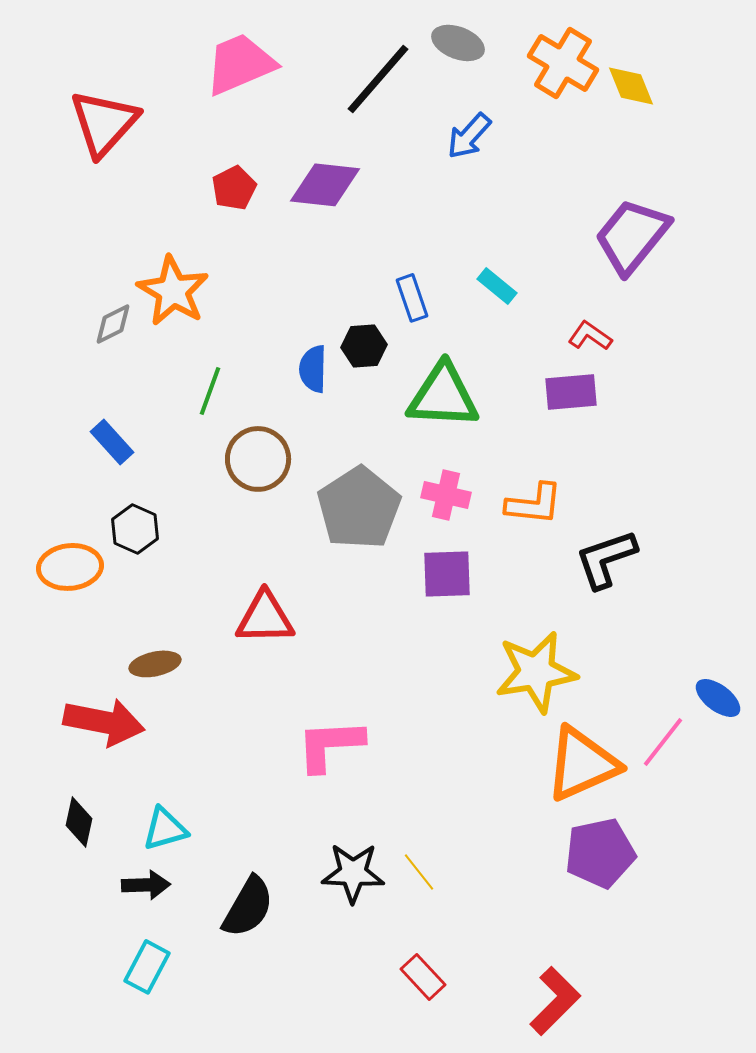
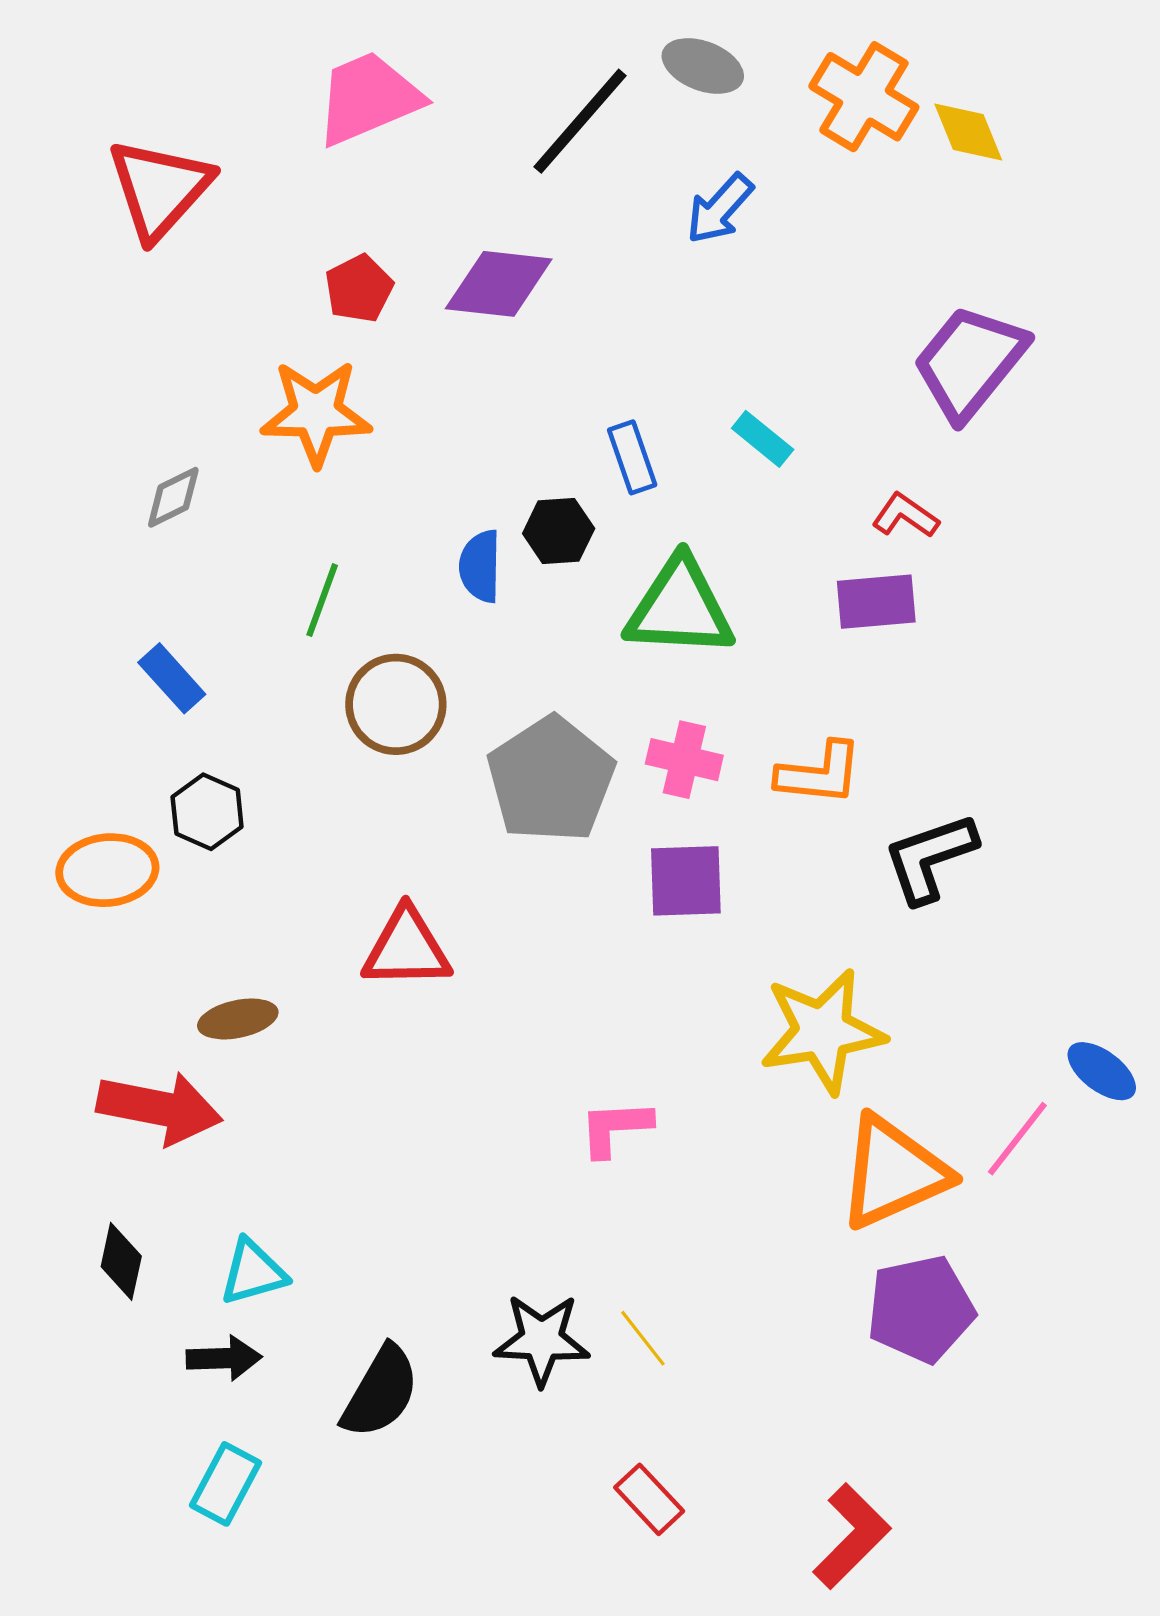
orange star: (173, 291) -> (316, 413), moved, turned -30
pink L-shape: (330, 745) -> (615, 1128), moved, size x0.7

